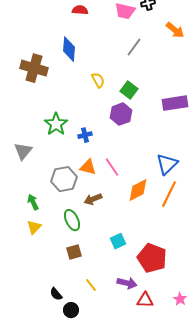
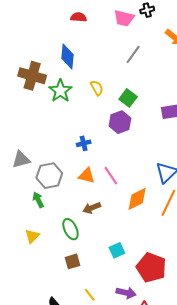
green star: (56, 124) -> (60, 91), moved
gray triangle: (23, 151) -> (21, 159), turned 36
gray hexagon: (64, 179) -> (49, 176), moved
green arrow: (33, 202) -> (38, 200), moved

